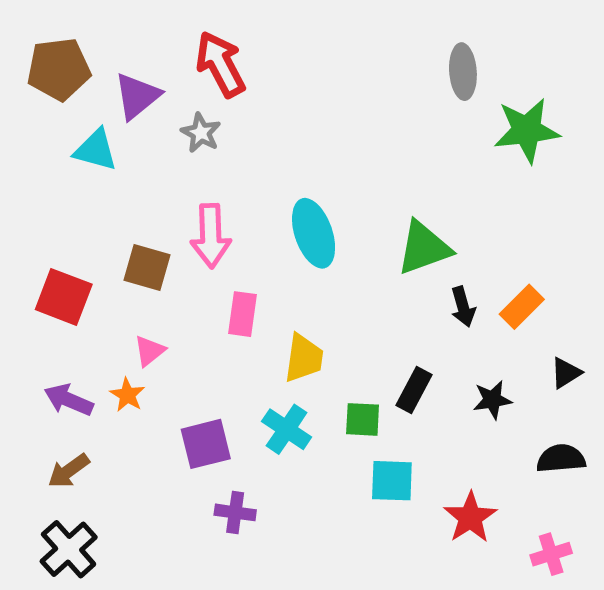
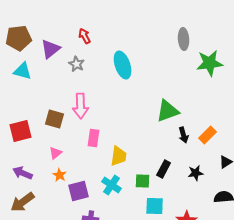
red arrow: (220, 64) -> (85, 36), size x0.6
cyan triangle: (96, 150) -> (23, 71), moved
cyan ellipse: (314, 233) -> (123, 65), moved
red square: (64, 297) -> (21, 131), turned -35
orange star: (127, 395) -> (60, 175), moved
brown arrow: (69, 471) -> (23, 202), size x1.4

